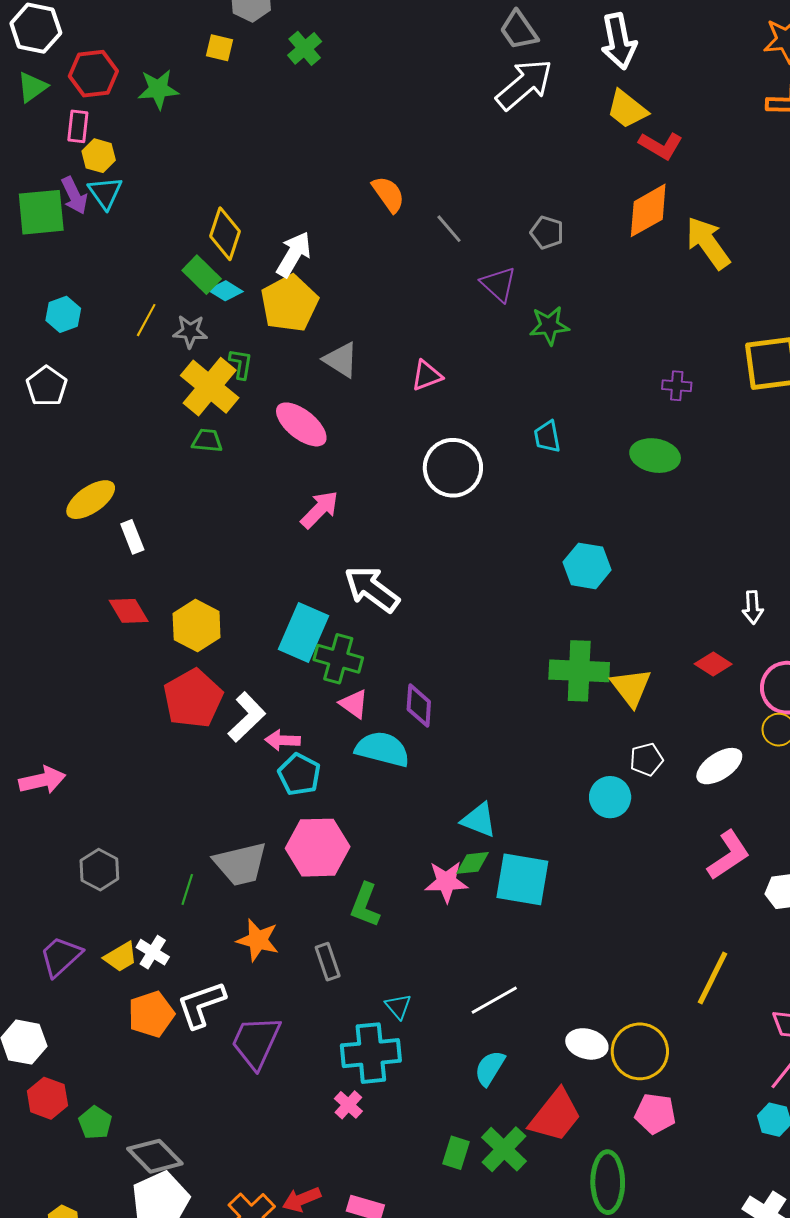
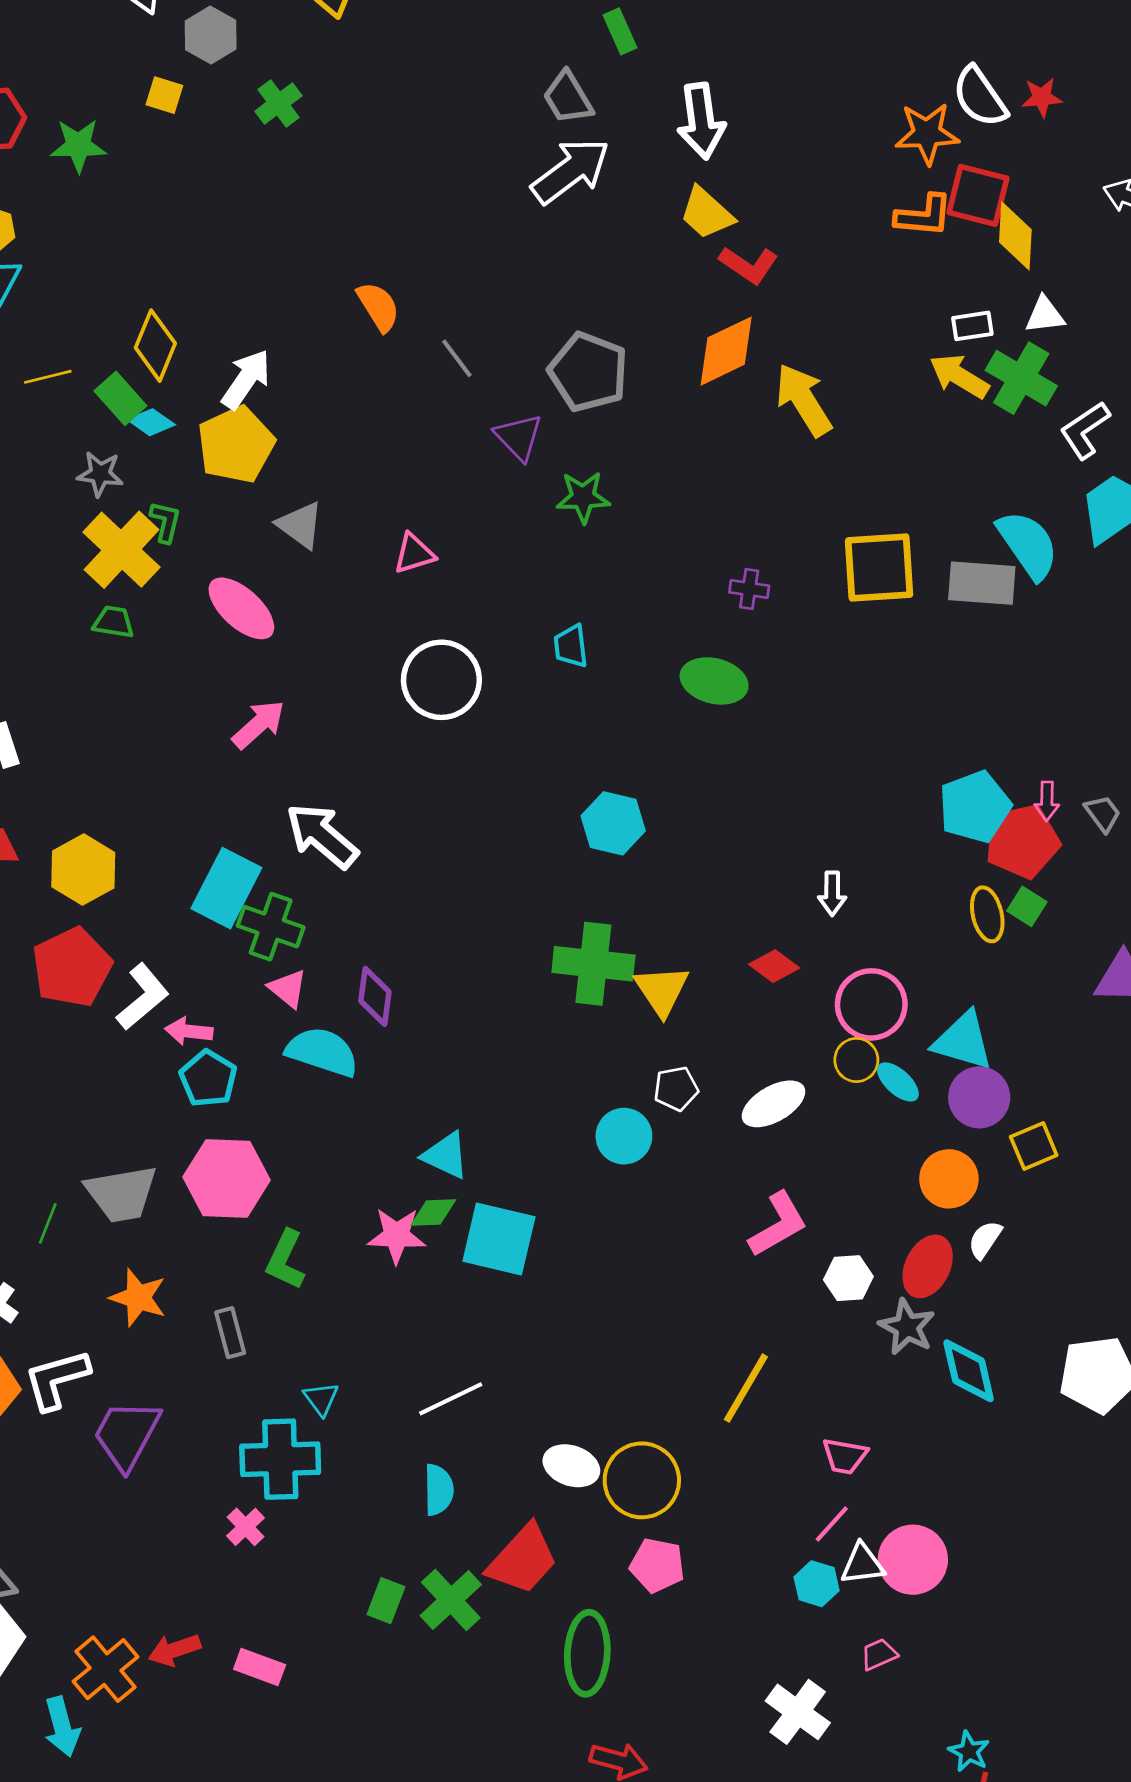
gray pentagon: (547, 233) -> (588, 372), size x1.8
yellow line: (146, 320) -> (48, 377), moved, turned 44
cyan semicircle: (490, 1068) -> (439, 1490), turned 144

